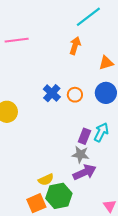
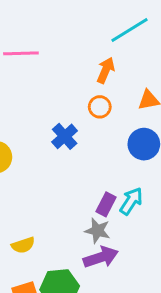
orange circle: (75, 95) -> (100, 107), moved
yellow semicircle: (46, 180) -> (23, 245), moved

